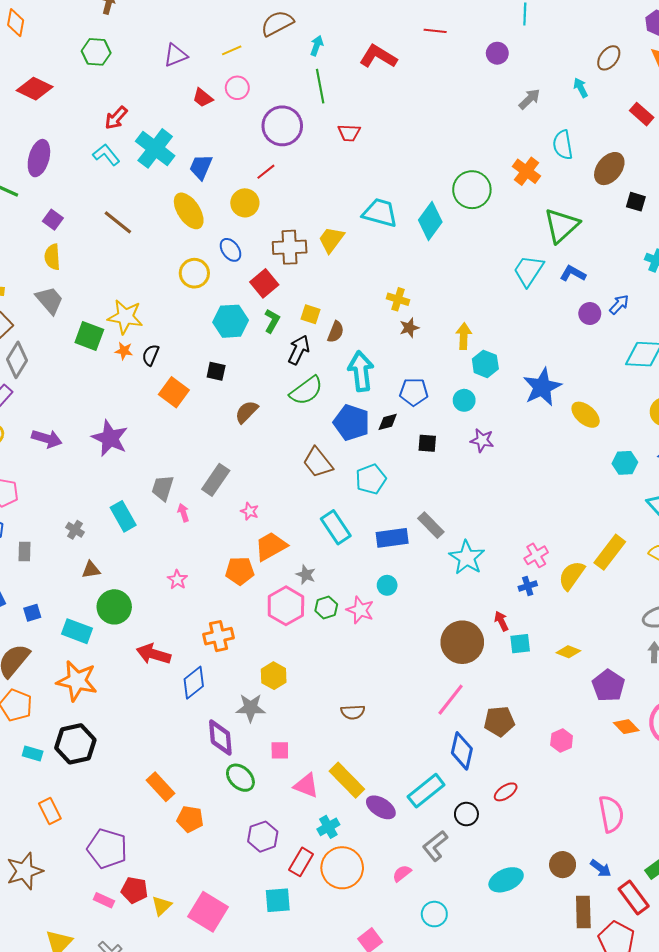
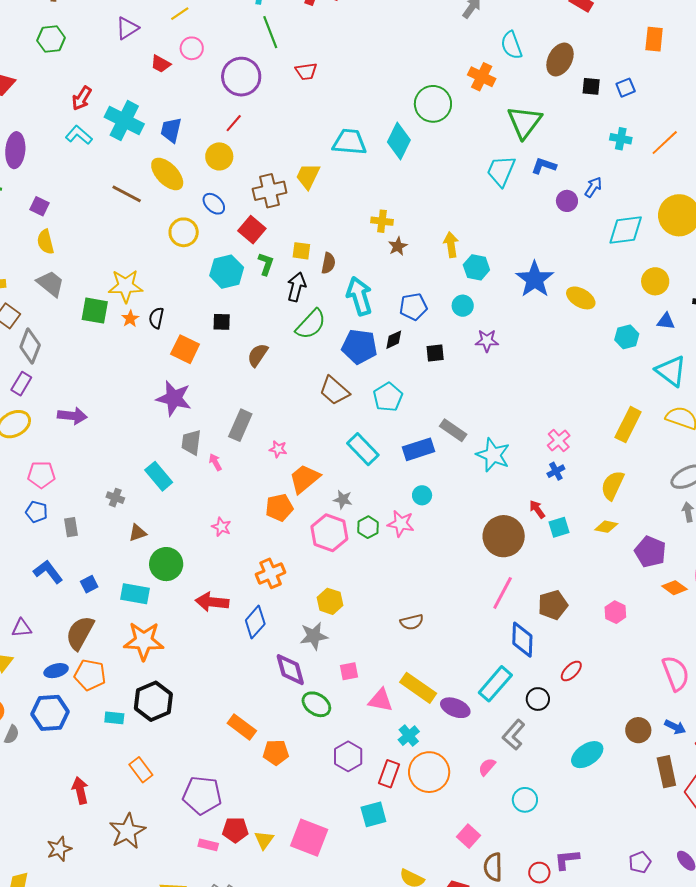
brown line: (118, 222) -> (127, 194), moved
orange star: (124, 351) -> (130, 319), turned -30
purple star: (110, 438) -> (174, 398), moved
yellow semicircle: (572, 575) -> (613, 485), moved

